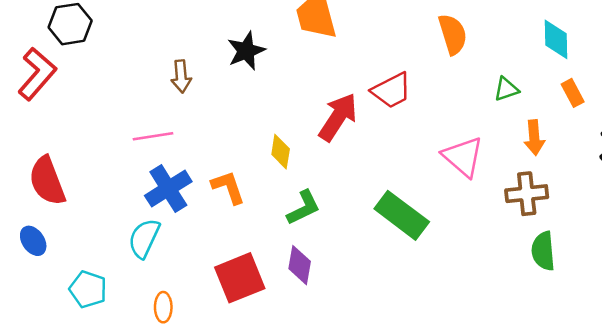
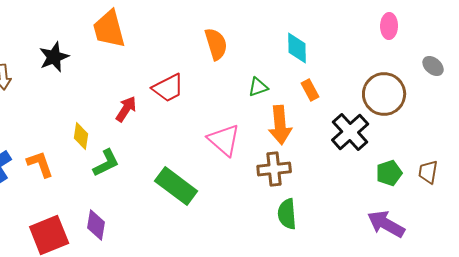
red arrow: (338, 117) -> (126, 109), size x0.7
orange arrow: (534, 138) -> (280, 125), size x1.4
green L-shape: (303, 208) -> (106, 163), moved

